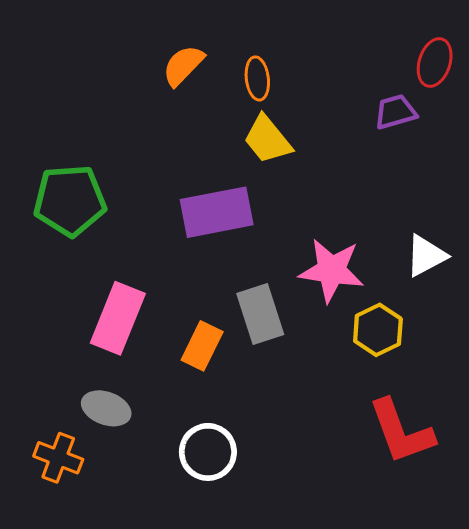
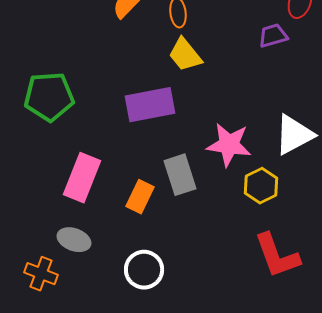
white triangle: (426, 256) -> (294, 135), size x1.4

